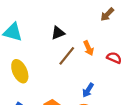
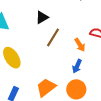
orange arrow: (89, 48) -> (80, 45), moved

